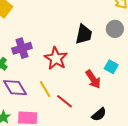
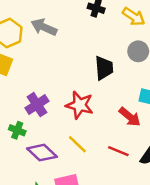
red line: (65, 101) -> (118, 151), moved

